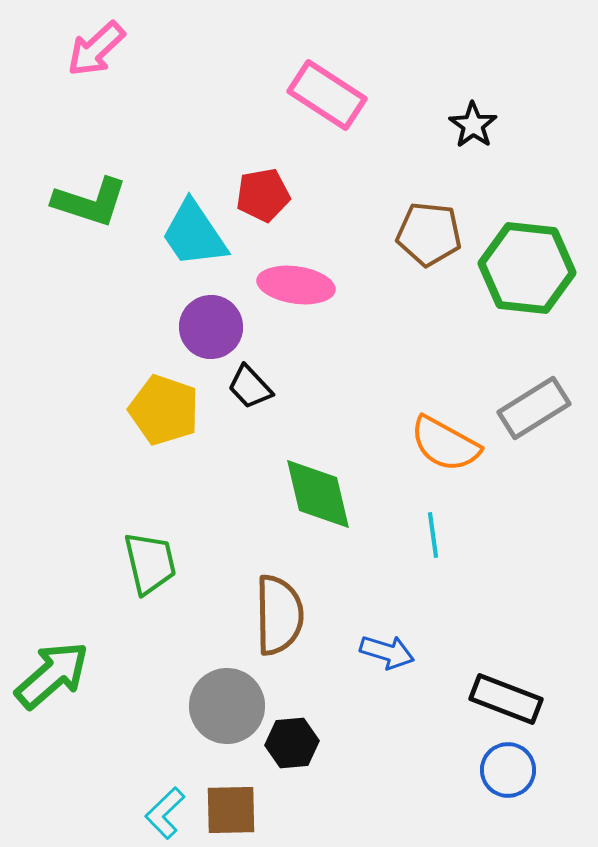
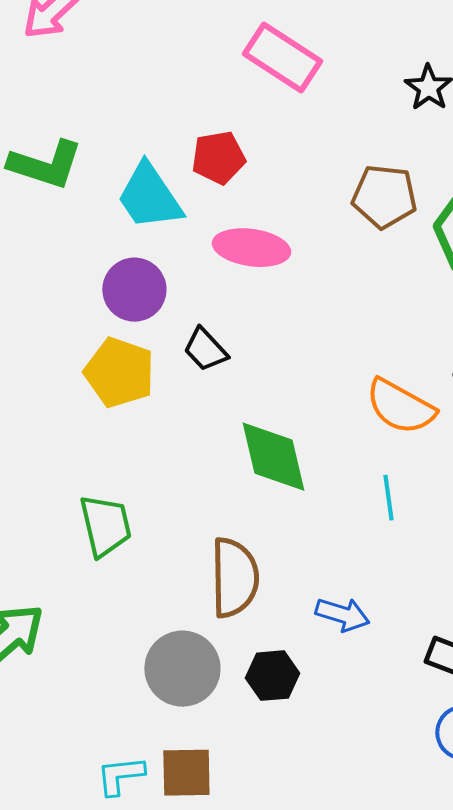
purple circle: (211, 327) -> (134, 290), moved
black hexagon: (292, 743) -> (272, 676), moved
cyan L-shape: (165, 813) -> (120, 776), turned 38

